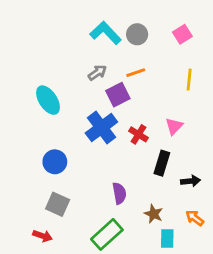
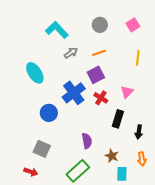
cyan L-shape: (106, 33) -> (57, 30), moved
purple square: (118, 95) -> (96, 75), moved
blue circle: (55, 162) -> (49, 113), moved
black arrow: (191, 181) -> (139, 132), turned 104
orange arrow: (195, 218) -> (142, 159), turned -136

